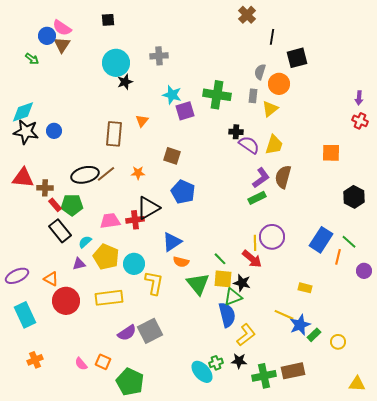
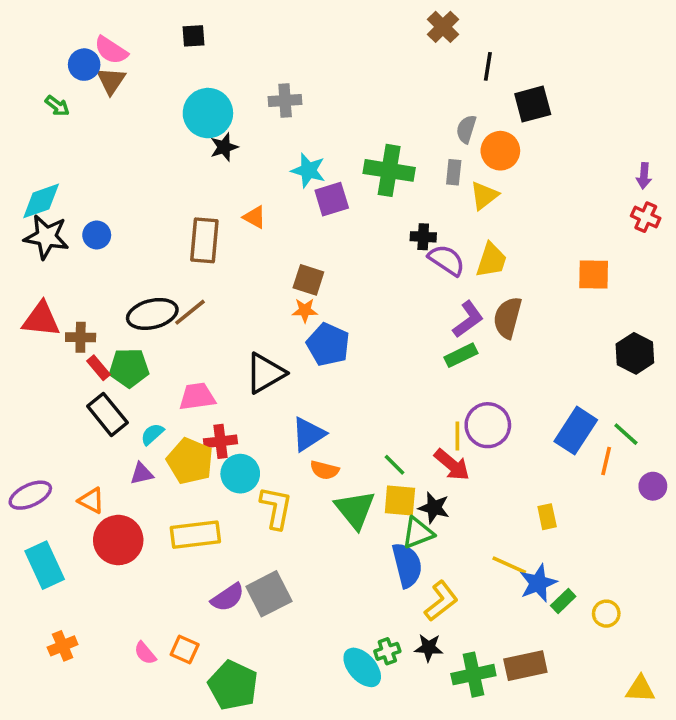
orange triangle: (142, 121) -> (255, 217), turned -40
orange star: (138, 173) -> (305, 310), moved
red cross: (135, 220) -> (220, 441), moved
yellow rectangle: (305, 288) -> (547, 517), turned 64

